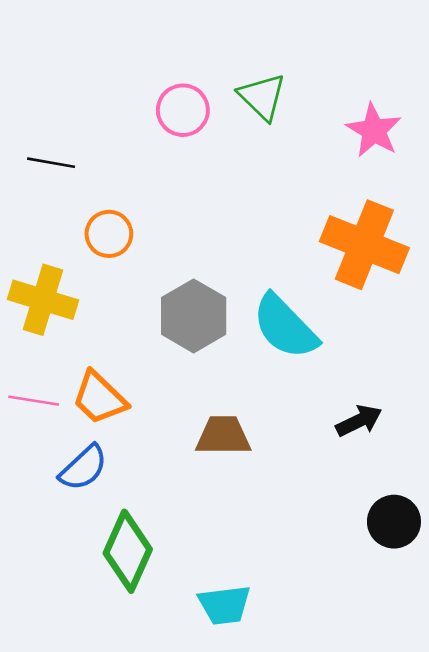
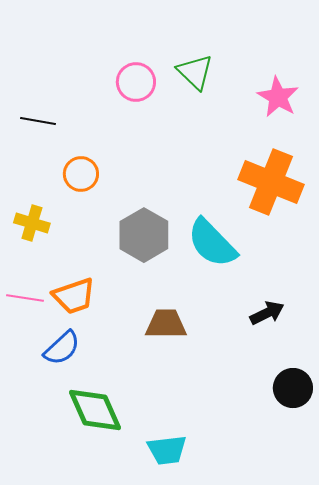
yellow cross: (43, 300) -> (32, 223), size x0.7
orange trapezoid: (99, 398) -> (74, 296), turned -63
green diamond: (128, 551) -> (95, 410), turned -48

